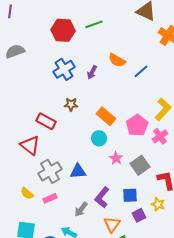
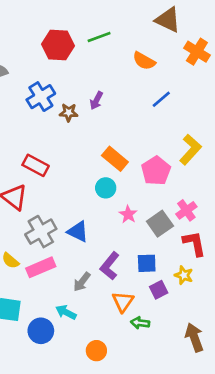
orange semicircle: (117, 60) -> (144, 61), moved
blue cross: (64, 69) -> (41, 97), moved
brown star: (71, 104) -> (69, 112), moved
pink cross: (160, 136) -> (186, 210), moved
blue triangle: (78, 171) -> (78, 232), turned 30
pink rectangle: (50, 198) -> (41, 267), size x1.5

